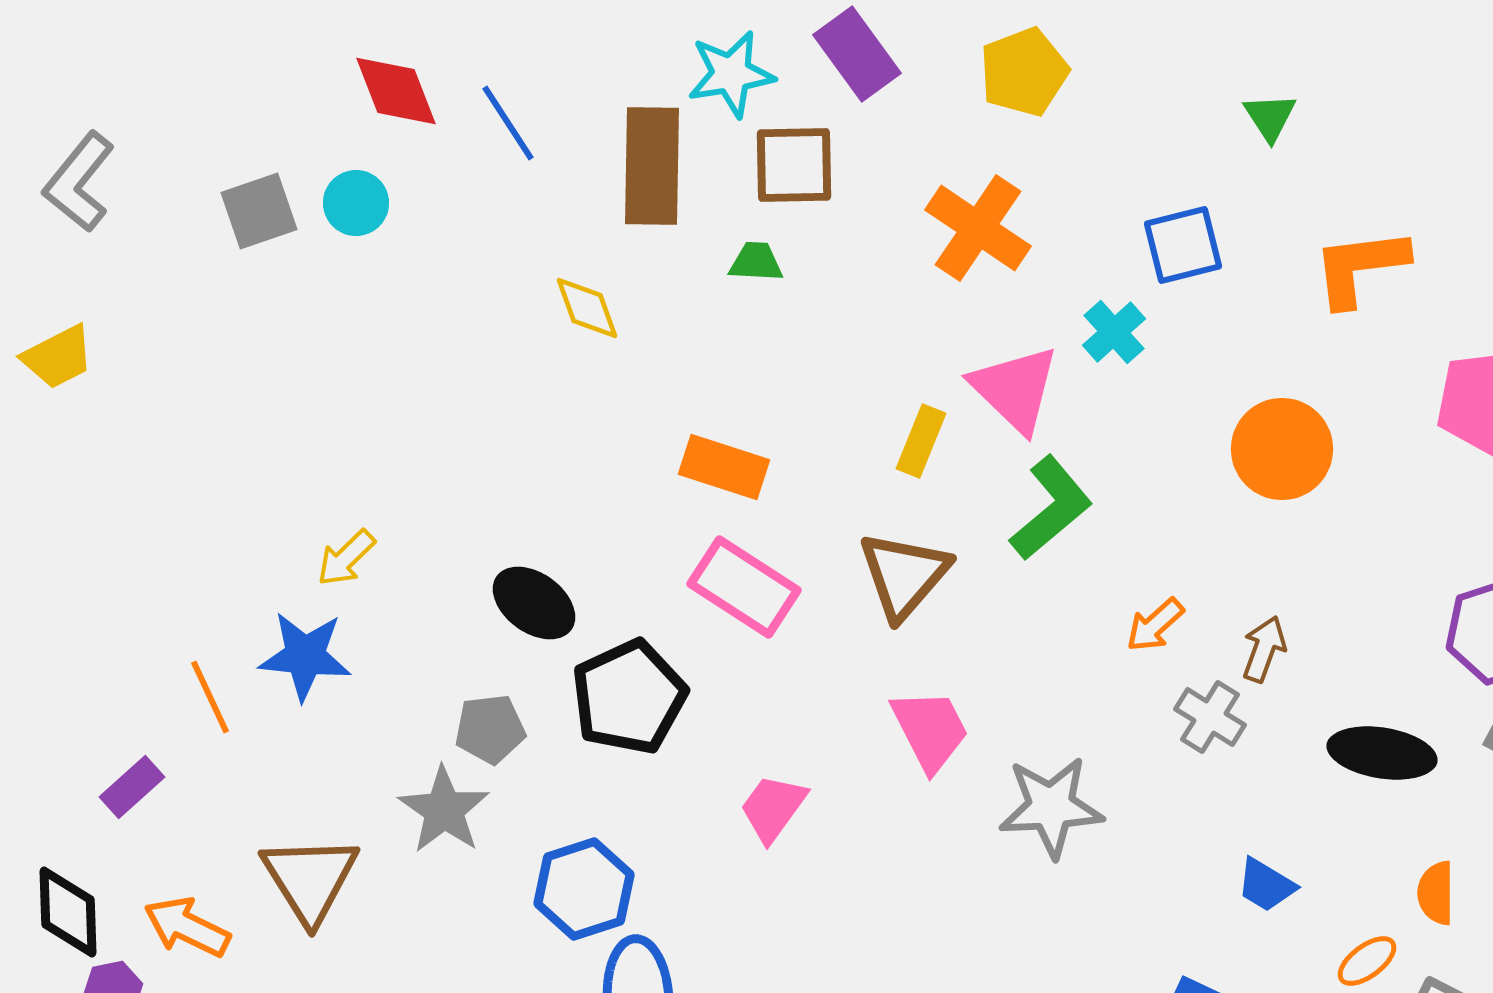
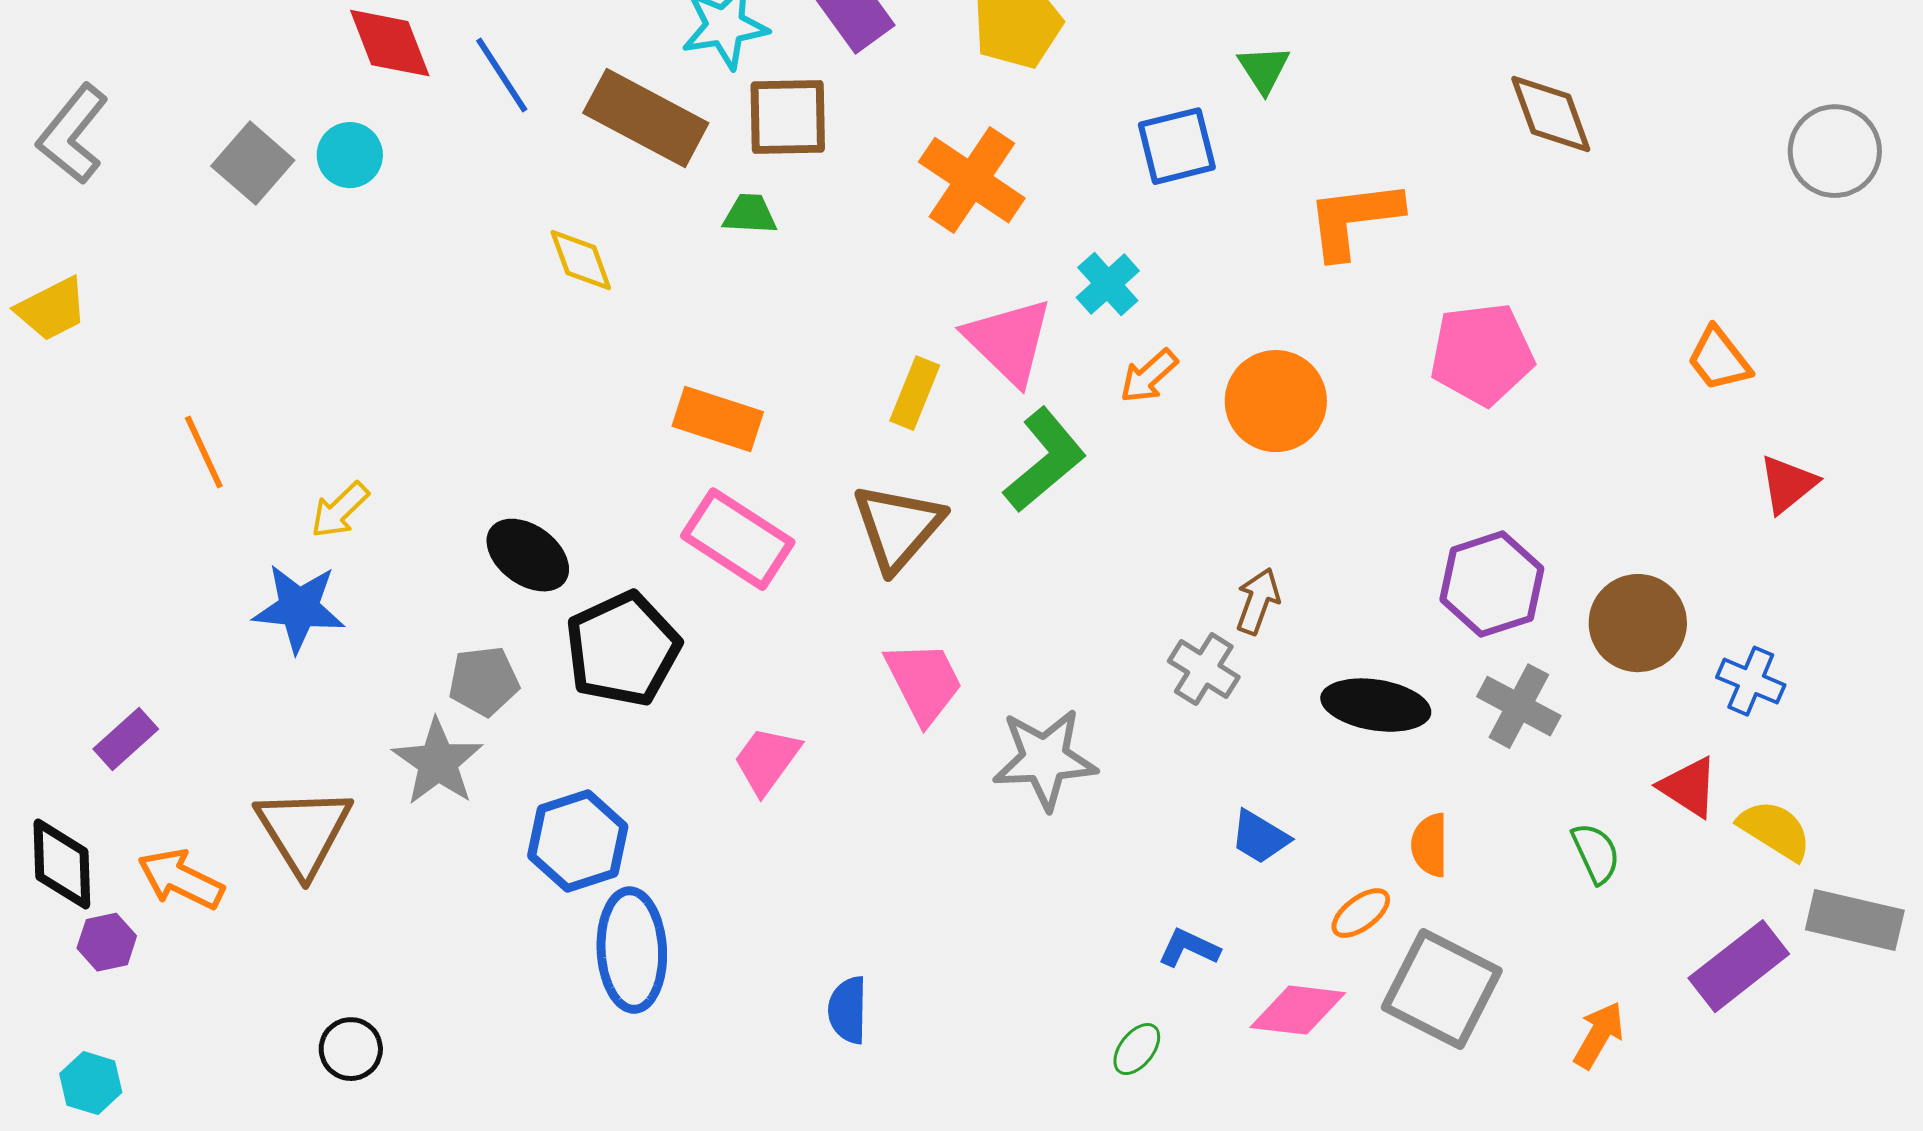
brown rectangle: (652, 166) -> (646, 118), turned -63
gray square: (259, 211) -> (253, 163), turned -30
blue square: (1183, 245) -> (1177, 146), moved
orange arrow: (1155, 625) -> (1149, 376), moved
orange line: (210, 697) -> (204, 452), moved

